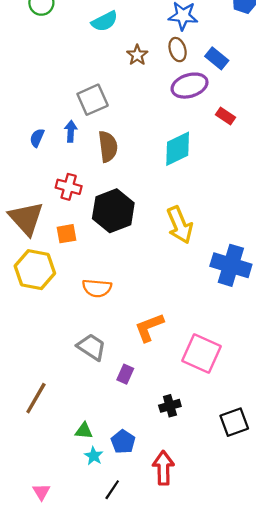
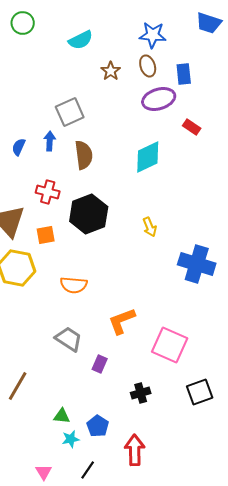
blue rectangle: (217, 58) -> (184, 74), turned 45
yellow arrow: (180, 225) -> (150, 227), size x0.6
black square: (234, 422) -> (200, 392), moved
cyan star: (94, 456) -> (71, 439), turned 30
pink triangle: (41, 492) -> (44, 472), moved

